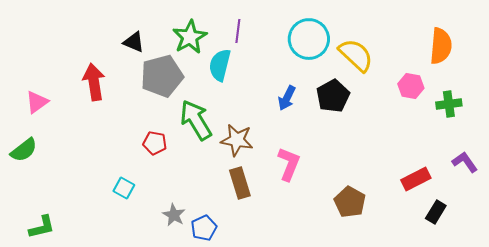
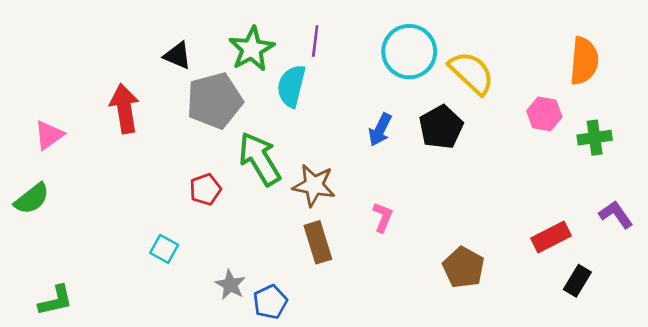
red pentagon: (155, 143) -> (205, 189), turned -30
pink L-shape: (289, 164) -> (383, 217), size x0.7

